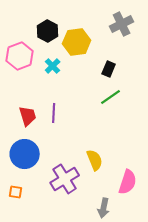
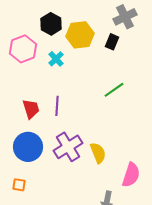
black rectangle: (109, 69) -> (112, 42), moved
purple cross: (65, 179) -> (68, 147), moved

